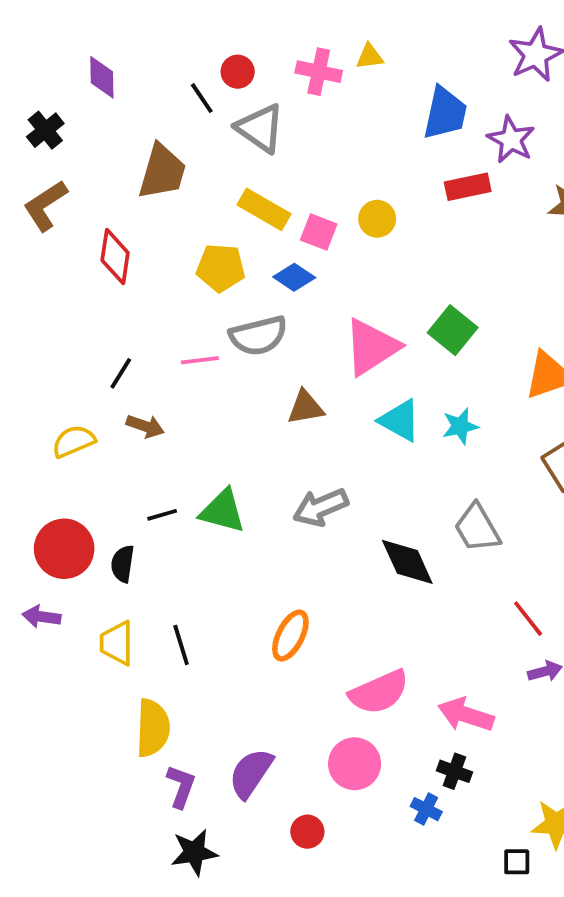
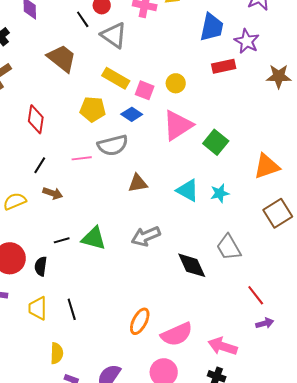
brown trapezoid: (162, 172) -> (62, 58), turned -68
red diamond: (115, 256) -> (36, 119), moved
pink triangle: (372, 347) -> (178, 125), moved
orange ellipse: (290, 636) -> (140, 321), moved
yellow semicircle: (153, 728) -> (57, 353), size x0.7

